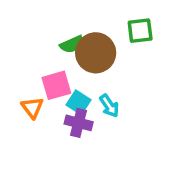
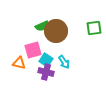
green square: (140, 31) -> (94, 28), moved
orange triangle: (32, 107) -> (19, 63), turned -40

